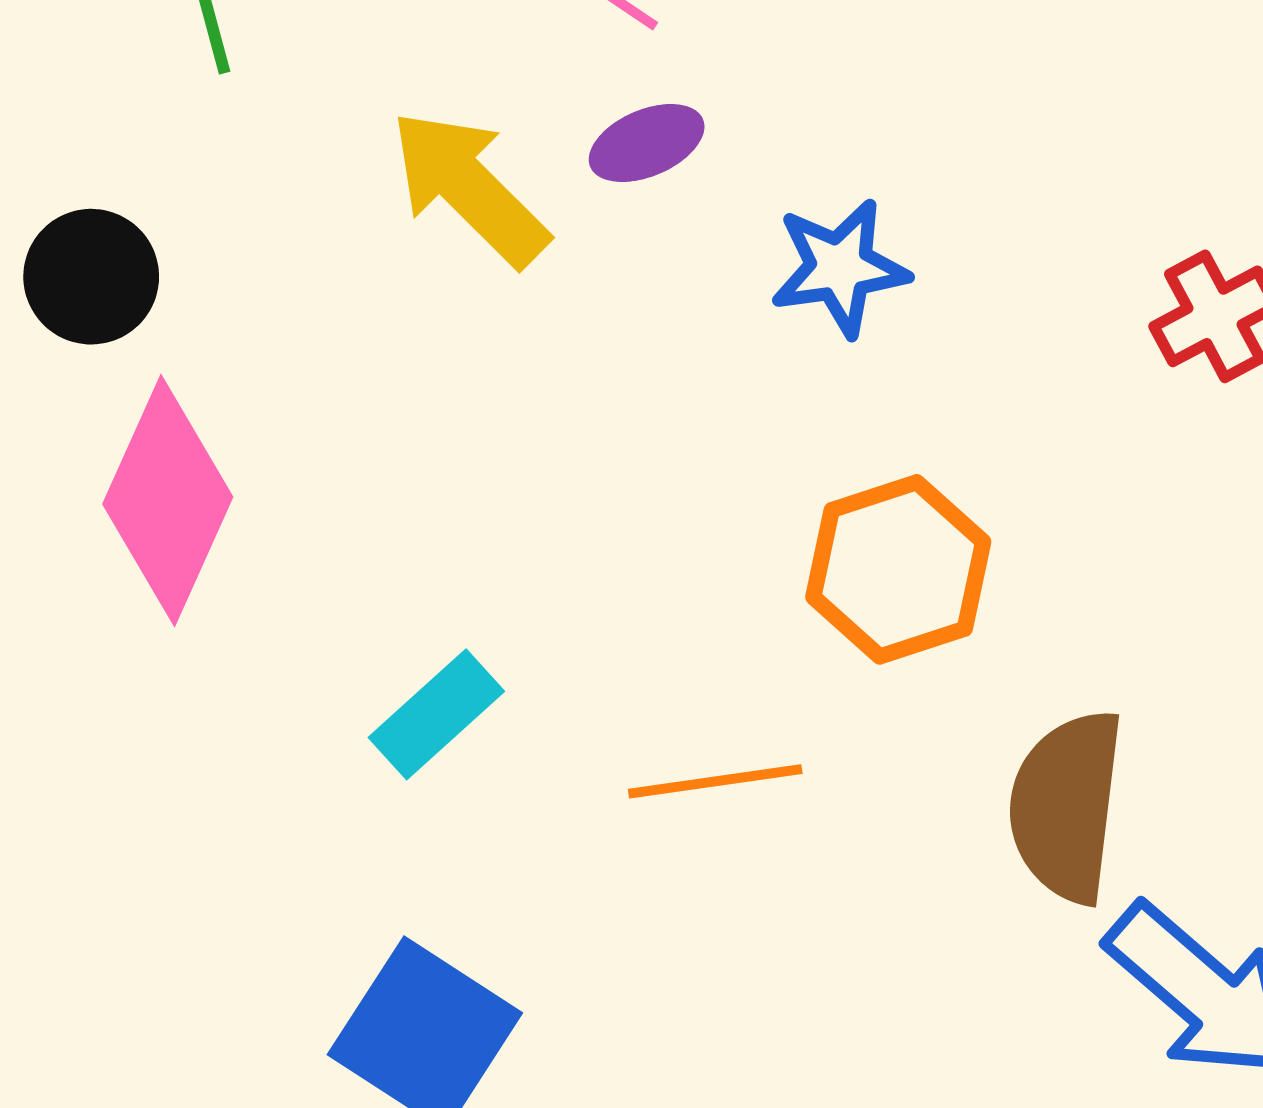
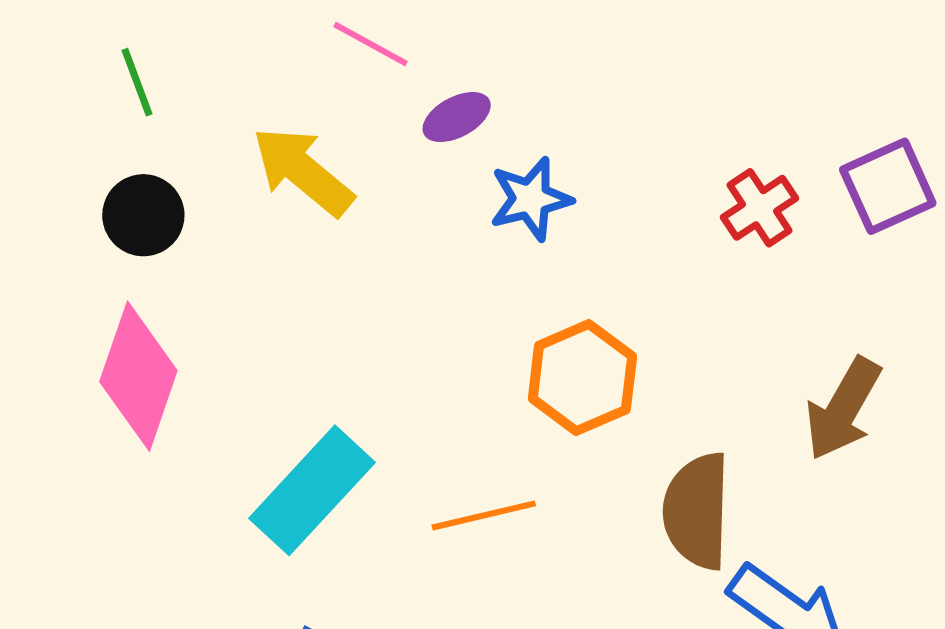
purple ellipse: (647, 143) -> (457, 117), moved
black circle: (91, 277) -> (143, 215), moved
cyan rectangle: (436, 714) -> (312, 490), size x1.6

